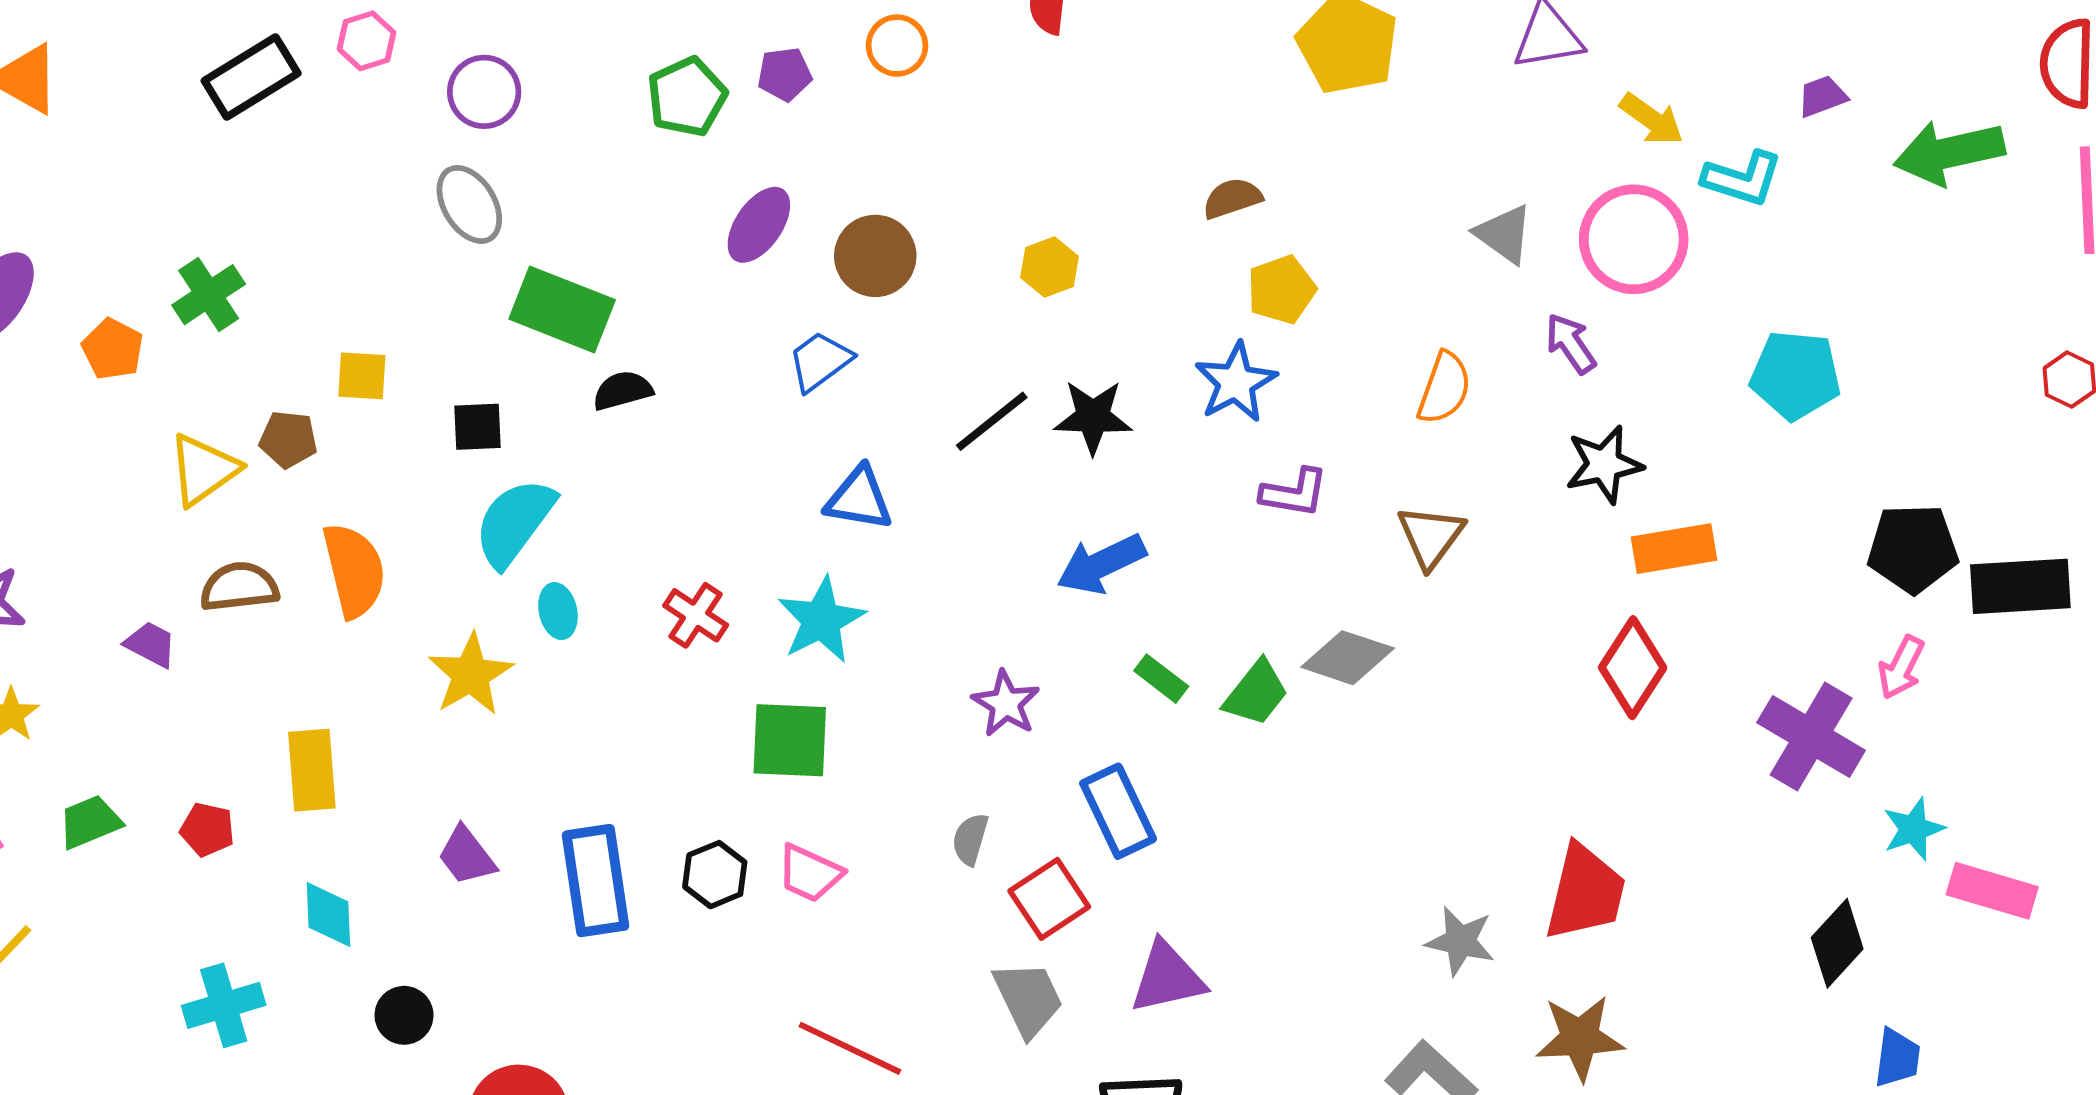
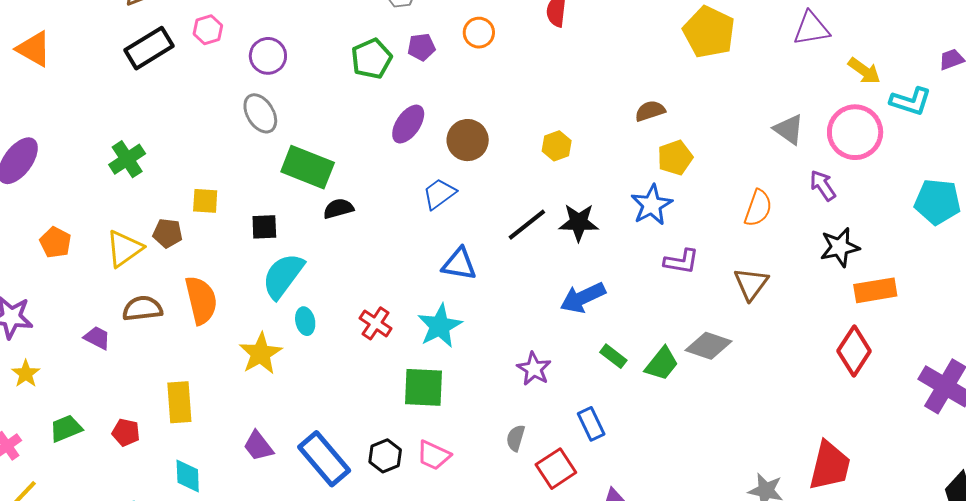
orange pentagon: (113, 349) -> (55, 242), moved
blue rectangle: (1118, 811) -> (591, 424), size x0.7
blue rectangle: (596, 881) -> (324, 459), turned -32

